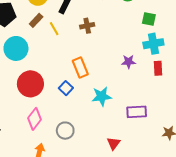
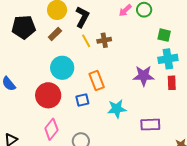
yellow line: (54, 29) -> (86, 41), moved
cyan circle: (16, 48) -> (62, 68), moved
purple star: (129, 62) -> (144, 76), size x1.5
blue square: (66, 88) -> (82, 100), turned 32

